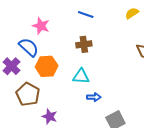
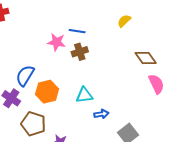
pink star: (41, 26) -> (56, 42), moved
brown cross: (84, 44) -> (80, 52), moved
blue semicircle: (29, 47) -> (25, 76), turned -90

